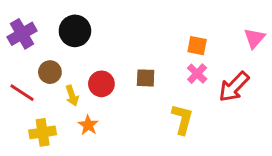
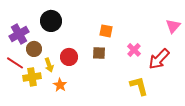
purple cross: (22, 34) -> (19, 34), moved
orange square: (197, 46) -> (106, 31), moved
yellow L-shape: (182, 119) -> (139, 86), moved, turned -30
yellow cross: (43, 132) -> (32, 77), moved

